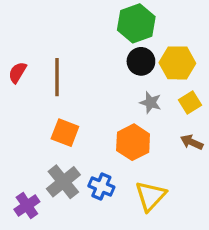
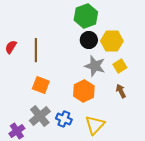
gray star: (150, 103) -> (95, 66), size x1.5
brown arrow: (192, 142) -> (121, 91), turned 40

